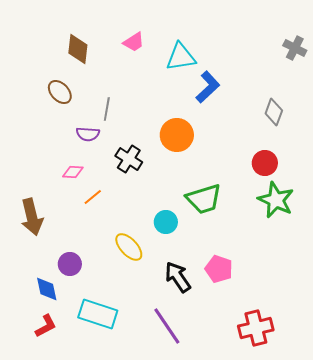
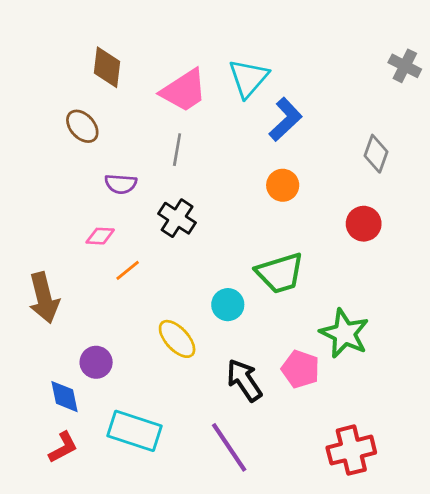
pink trapezoid: (134, 42) -> (184, 91), moved, size x1.6
cyan triangle: (181, 57) -> (248, 78), turned -40
gray line: (107, 109) -> (177, 150), moved
orange circle: (177, 135) -> (283, 185), moved, size x0.7
green star: (276, 200) -> (344, 333), moved

